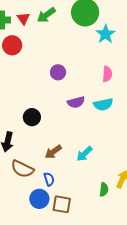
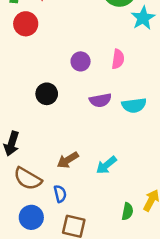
pink semicircle: (107, 74) -> (118, 59), moved
black circle: (32, 117) -> (47, 94), moved
blue circle: (39, 199) -> (31, 217), moved

